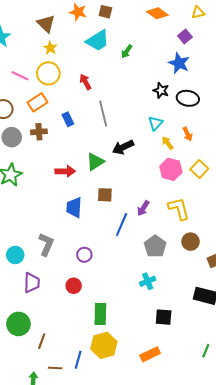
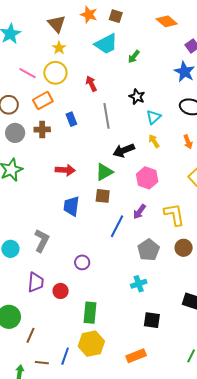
black star: (161, 90) -> (137, 97), moved
cyan triangle: (155, 123) -> (153, 117), moved
yellow arrow: (168, 143) -> (154, 141), moved
green triangle: (95, 162) -> (104, 172), moved
pink hexagon: (171, 169) -> (147, 178), moved
purple circle: (84, 255) -> (82, 262), moved
purple trapezoid: (32, 283) -> (36, 282), moved
red circle: (74, 286) -> (61, 291), moved

